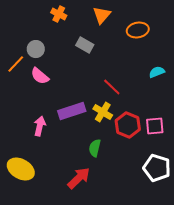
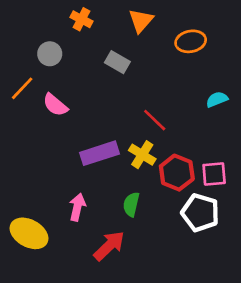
gray circle: (36, 49) -> (50, 54), moved
pink arrow: (40, 126) -> (77, 207), moved
white pentagon: (157, 168) -> (200, 213), moved

